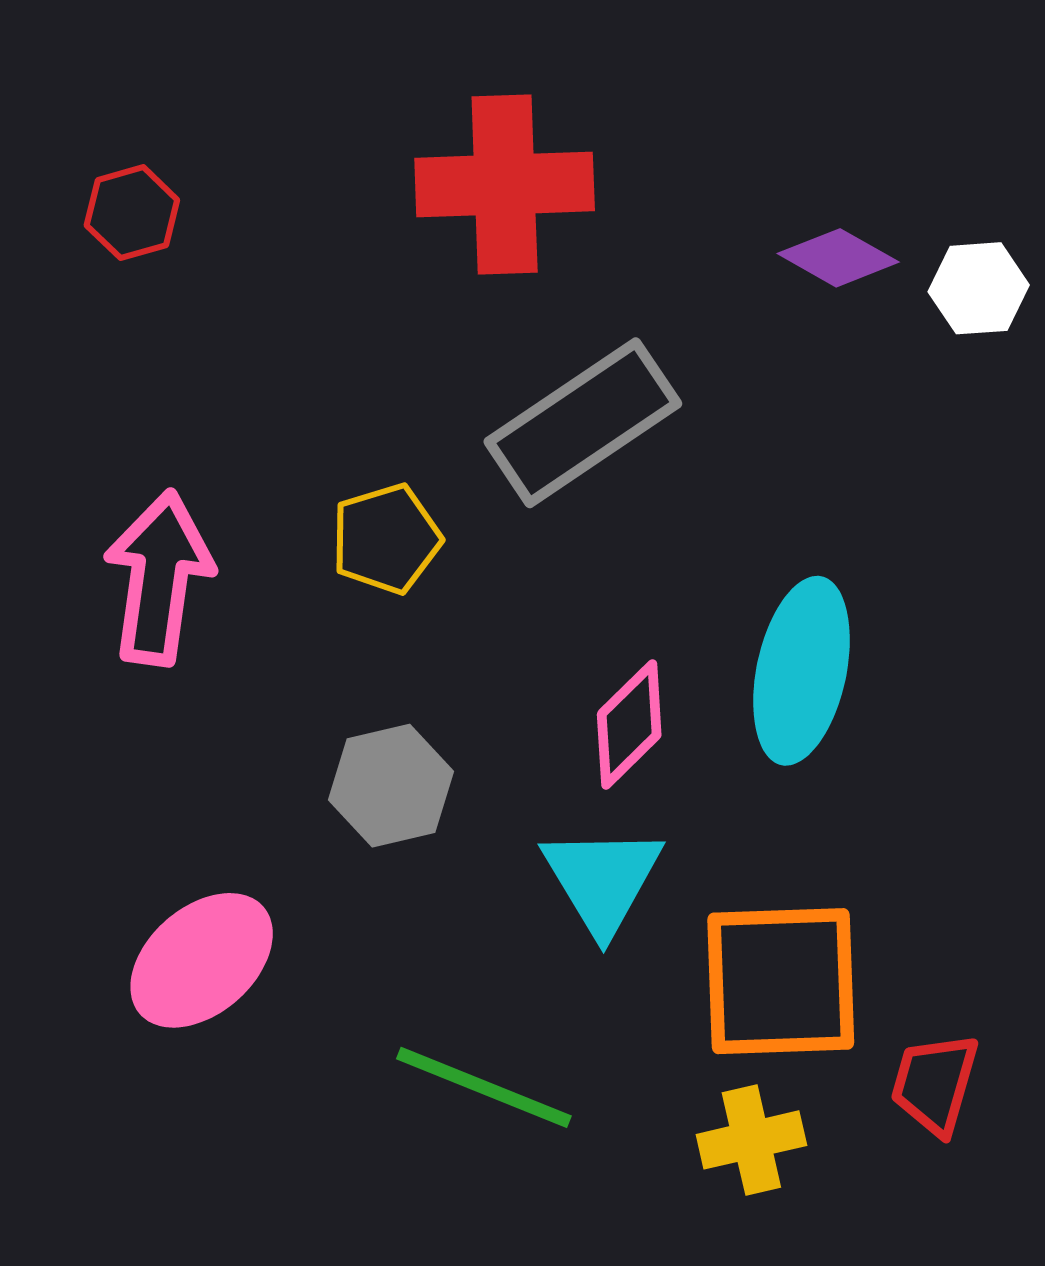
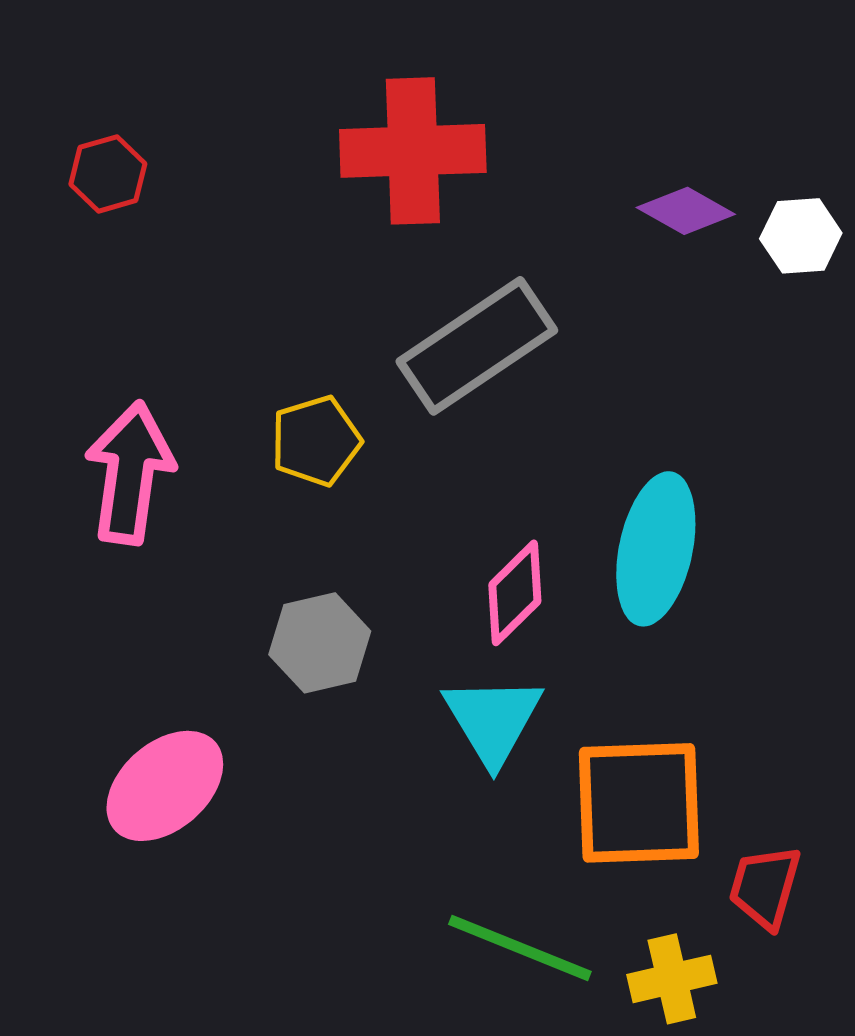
green line: (484, 1087) -> (520, 948), moved
yellow cross: (751, 1140) -> (672, 979), moved

